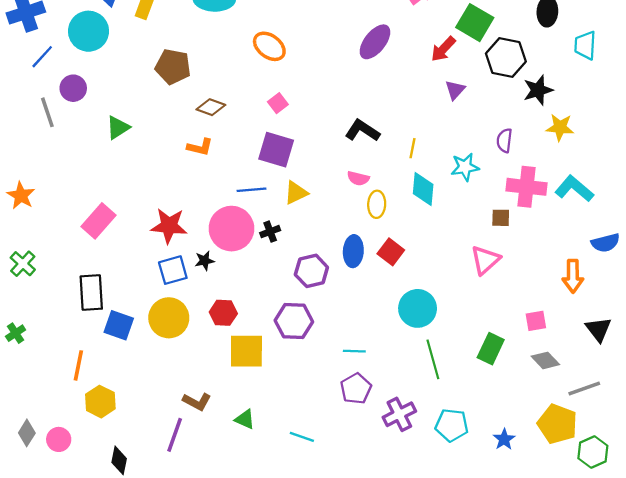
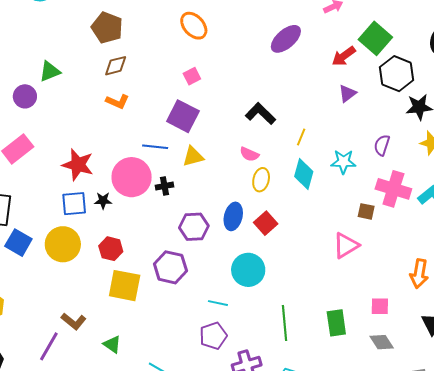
purple circle: (73, 88) -> (25, 96), moved
brown diamond: (211, 107) -> (116, 66), moved, turned -45
cyan circle: (418, 308) -> (248, 270), moved
green rectangle: (491, 349) -> (336, 323), turned -44

